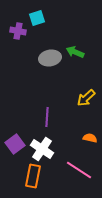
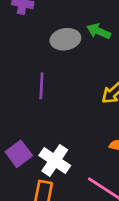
purple line: (47, 117) -> (41, 86), moved

